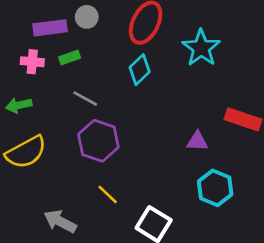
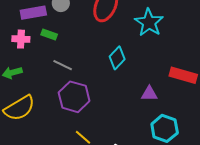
green rectangle: (70, 57) -> (49, 34), turned 42
cyan diamond: (140, 70) -> (117, 58), moved

